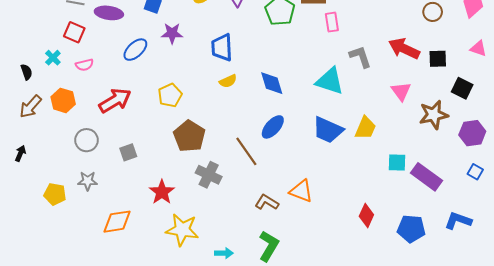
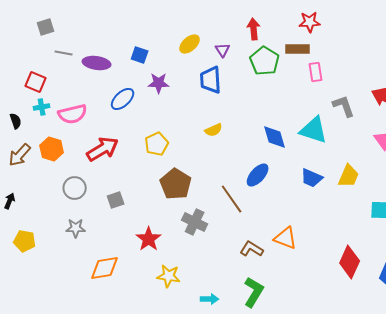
red square: (74, 32) -> (36, 82), moved
blue trapezoid: (222, 48) -> (211, 80), moved
cyan cross: (53, 58) -> (42, 107), turned 35
pink semicircle: (84, 65) -> (73, 114), size x1.6
blue diamond: (272, 83) -> (275, 137), moved
blue trapezoid: (328, 130) -> (312, 178), size x0.7
yellow pentagon: (55, 194) -> (25, 241), moved
red diamond: (366, 215) -> (350, 262), size x1.4
yellow star: (182, 230) -> (169, 276), size x0.7

